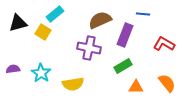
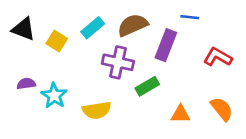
cyan rectangle: (55, 14) -> (93, 28), moved
black triangle: (18, 23) -> (24, 29), turned 36
green rectangle: (123, 66) -> (147, 86), moved
purple semicircle: (13, 69) -> (26, 84), moved

